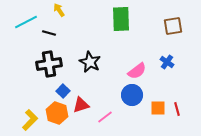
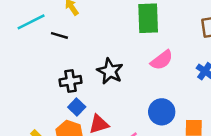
black cross: (49, 64) -> (70, 81), moved, size x0.7
pink semicircle: (137, 71) -> (162, 60), moved

